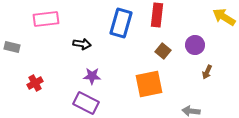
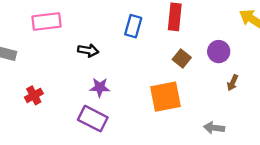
blue rectangle: (121, 23) -> (133, 26), size x0.7

